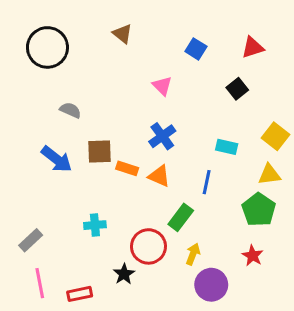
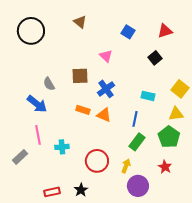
gray semicircle: (70, 110) -> (49, 84), moved, turned -144
brown square: (100, 152) -> (80, 76), moved
green rectangle: (181, 217) -> (137, 142), moved
black star: (124, 274) -> (81, 190), moved
pink line: (40, 283) -> (38, 135), moved

